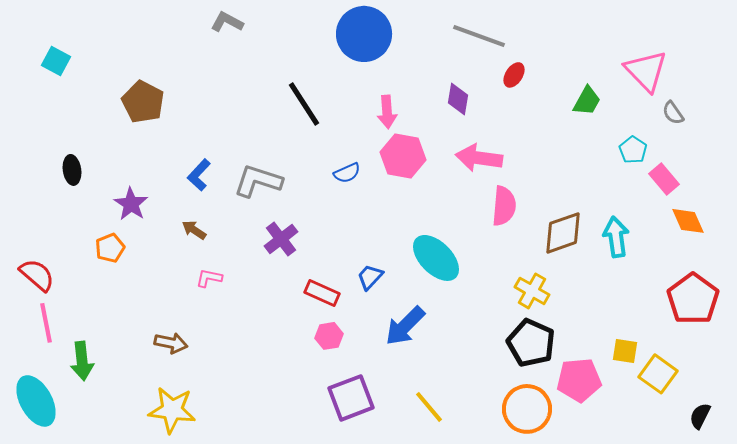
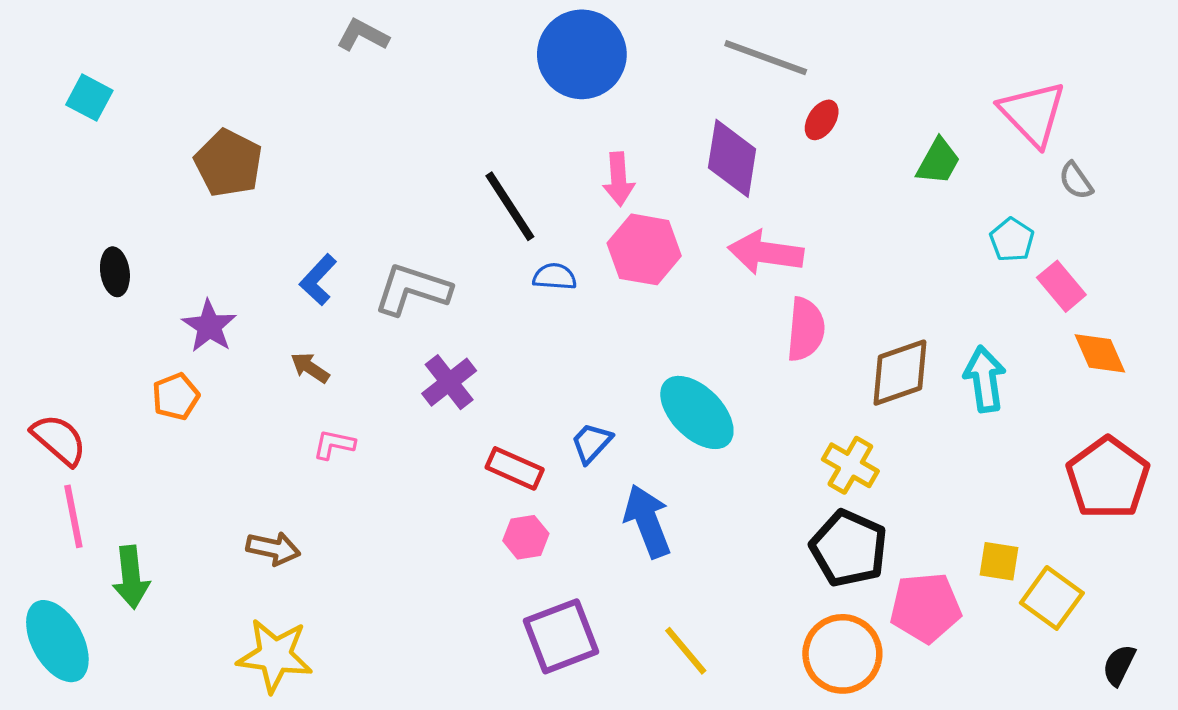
purple diamond: (458, 99) -> (732, 158), size x1.5
black line: (304, 104) -> (510, 206), moved
blue semicircle: (347, 173) -> (555, 277), turned -152
blue arrow: (405, 326) -> (647, 521), turned 114

